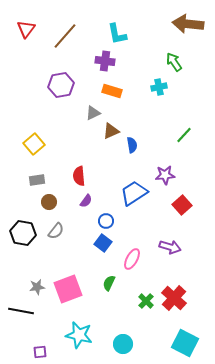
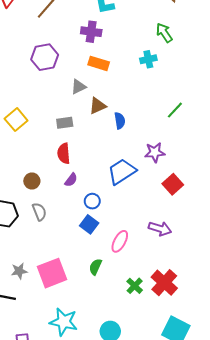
gray rectangle: (37, 180) -> (65, 123), moved
gray semicircle: (56, 231) -> (39, 212), turned -60

